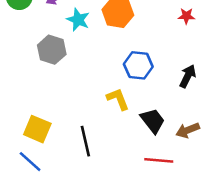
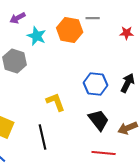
blue hexagon: (138, 65) -> (96, 84), moved
yellow L-shape: (118, 99) -> (56, 102), moved

